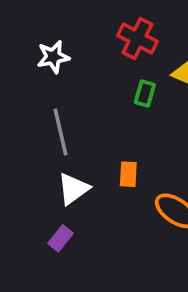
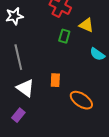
white triangle: (73, 189) -> (25, 88), turned -48

